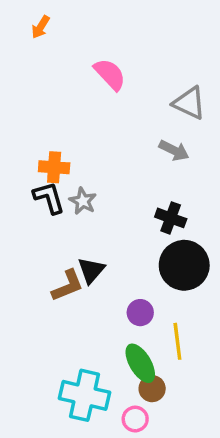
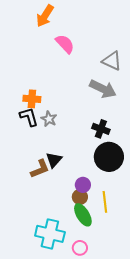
orange arrow: (41, 27) -> (45, 16), moved, size x1.6
gray arrow: (174, 150) -> (103, 89), size x1.5
brown circle: (152, 389) -> (80, 197), moved

